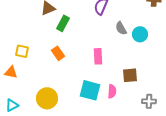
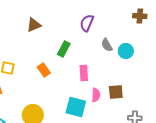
green rectangle: (63, 23) -> (64, 49), moved
pink semicircle: (112, 91) -> (96, 95), moved

